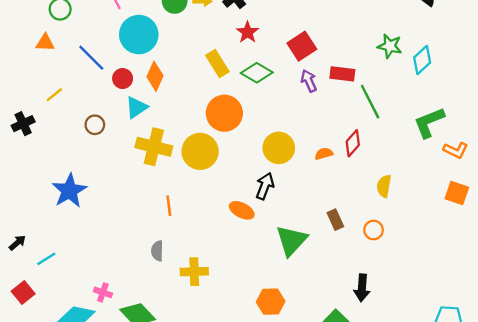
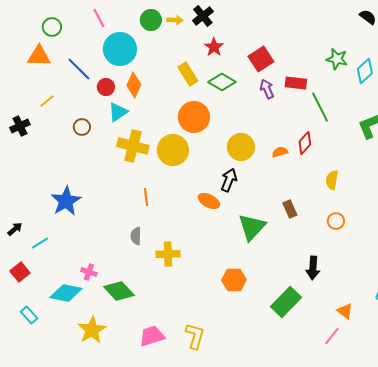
orange triangle: (45, 43) -> (39, 56), size x1.4
blue star: (69, 191) -> (66, 201), moved
orange circle: (374, 230) -> (336, 221), moved

